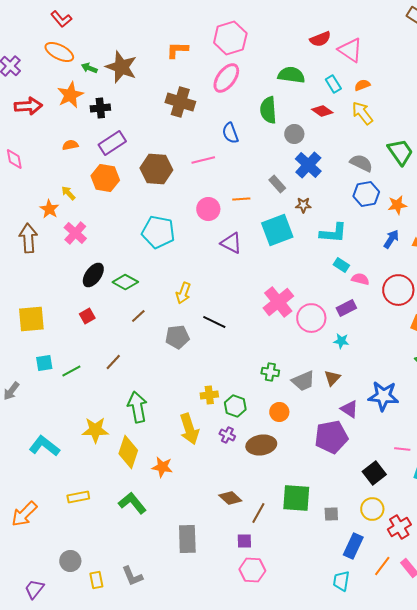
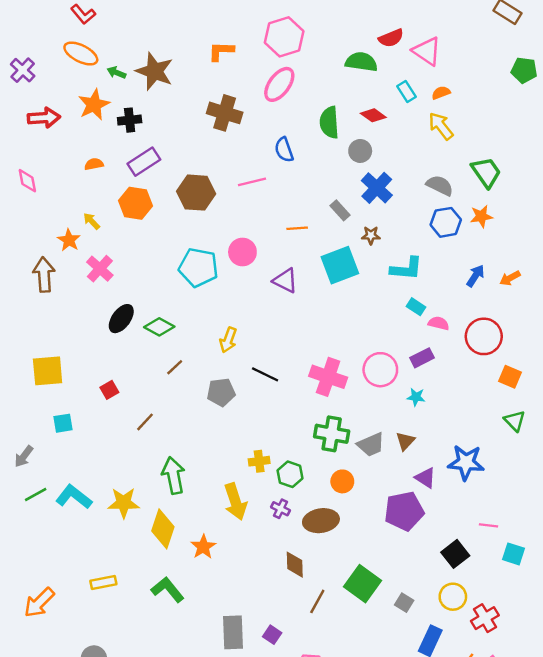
green semicircle: (291, 75) -> (361, 62), moved
red diamond: (322, 111) -> (373, 115), moved
orange star: (397, 205) -> (481, 216), moved
pink circle: (208, 209) -> (242, 252), moved
pink cross: (278, 302) -> (328, 377), moved, turned -32
red square: (87, 316) -> (109, 390), moved
green line: (71, 371) -> (36, 494), moved
green cross: (270, 372) -> (332, 434), size x1.6
cyan L-shape: (44, 446) -> (74, 497), moved
orange star: (162, 467) -> (203, 547), turned 30
brown diamond: (230, 498) -> (295, 565), moved, turned 45
green square: (296, 498) -> (363, 584), turned 32
gray square: (331, 514) -> (404, 603), turned 35
purple square: (244, 541) -> (272, 635), moved, turned 35

